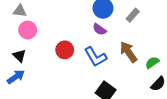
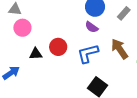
black triangle: (19, 56) -> (36, 54), moved, turned -48
blue L-shape: (95, 57) -> (88, 53), turned 105

